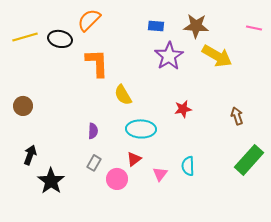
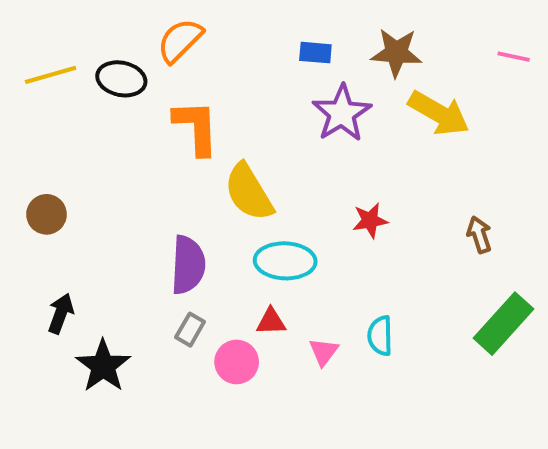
yellow semicircle: (123, 95) -> (249, 192), size x1.4
purple semicircle: (93, 131) -> (188, 265), size x1.8
red triangle: (134, 159) -> (271, 322), turned 35

